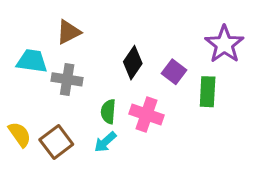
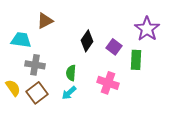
gray cross: (67, 79) -> (35, 65), moved
pink cross: (146, 115) -> (108, 83), moved

